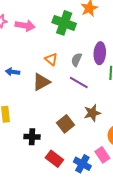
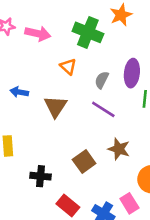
orange triangle: (51, 59) -> (68, 67), moved
brown triangle: (41, 82) -> (55, 106), turned -30
brown star: (92, 113) -> (119, 149), turned 30

